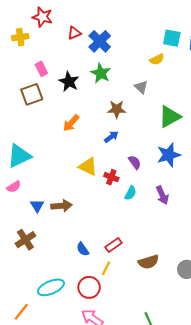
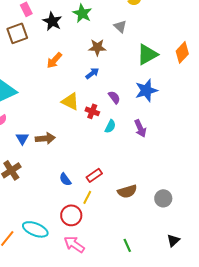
cyan ellipse: (51, 287) -> (35, 229), moved, turned 45

